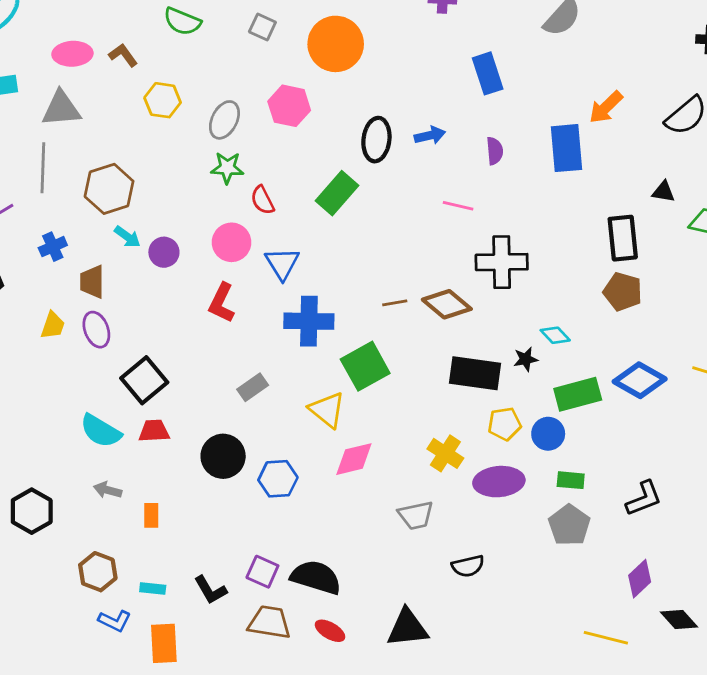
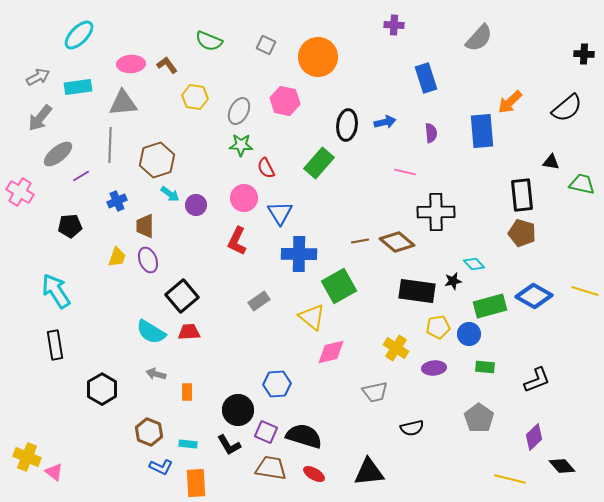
black circle: (223, 456) -> (238, 410), moved
blue hexagon: (278, 479) -> (277, 384), moved
purple ellipse: (499, 482) -> (434, 368), size x0.7
gray pentagon: (569, 525) -> (479, 418), moved

